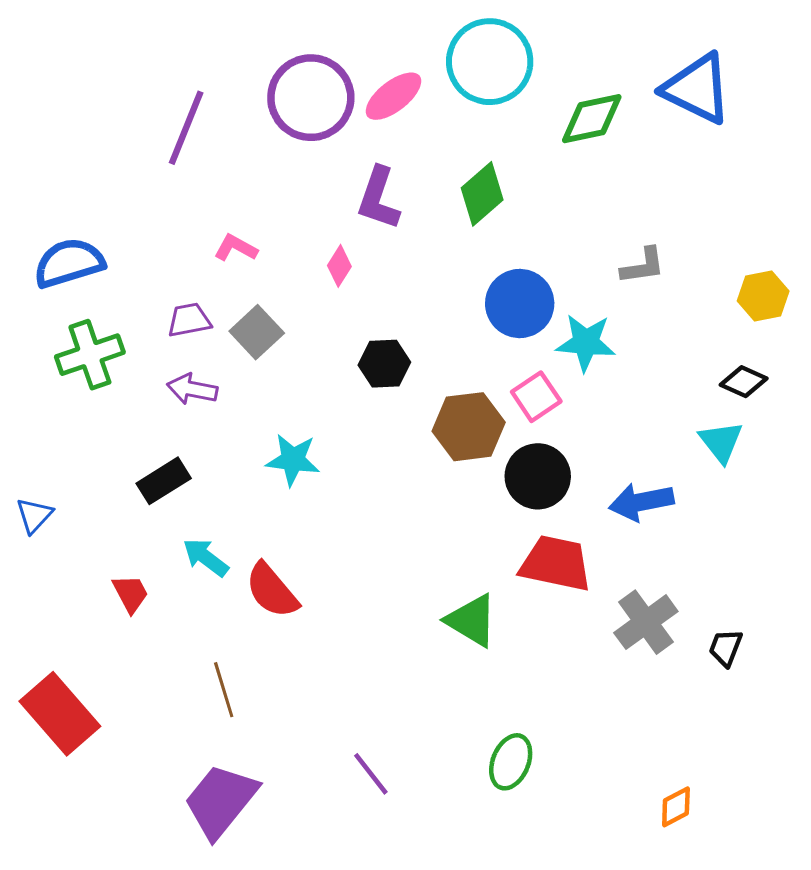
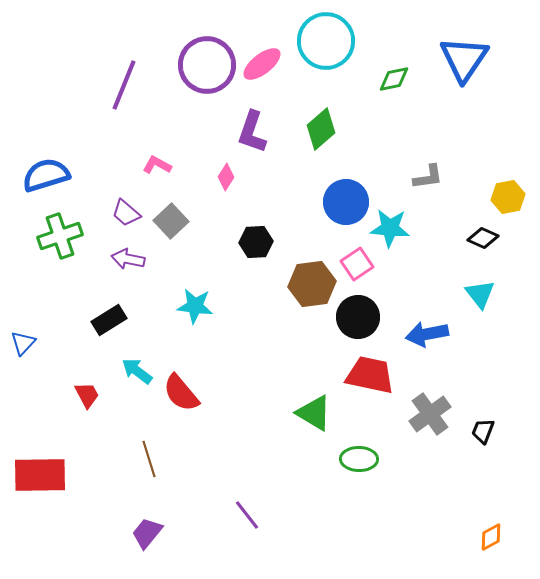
blue triangle: (697, 89) -> (464, 59), turned 38
green diamond: (592, 119) -> (394, 79), size x0.7
purple trapezoid: (189, 320) -> (126, 213), turned -128
black diamond: (744, 382) -> (483, 238), moved
red rectangle: (60, 714) -> (40, 475), turned -50
green ellipse: (511, 762) -> (359, 459), moved, turned 69
purple trapezoid: (221, 801) -> (147, 533), size x0.6
orange diamond: (676, 807) -> (491, 537), moved

